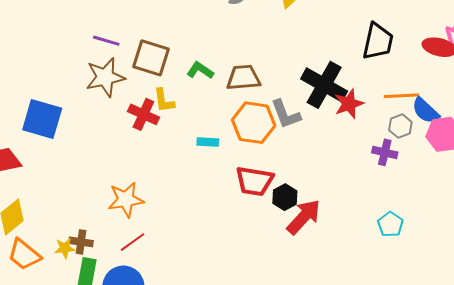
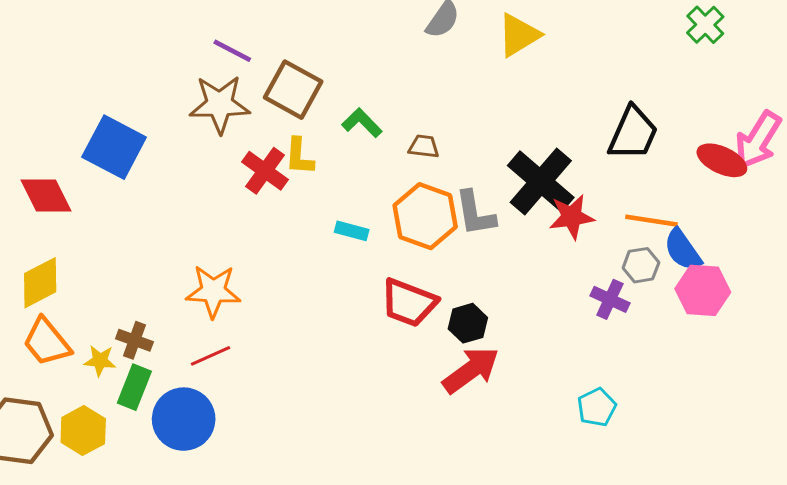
brown trapezoid: (243, 78) -> (424, 147), size x0.6
black hexagon: (285, 197) -> (468, 323), moved
yellow star: (65, 248) -> (100, 361), moved

